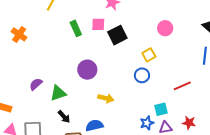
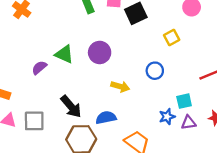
blue circle: (142, 75) -> (155, 71), moved
green triangle: (58, 93) -> (64, 54), moved, turned 42
black arrow: (64, 117) -> (71, 106), size x1.5

